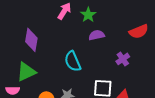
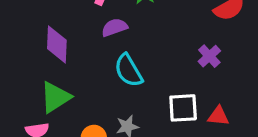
purple semicircle: (97, 35) -> (114, 27), moved

